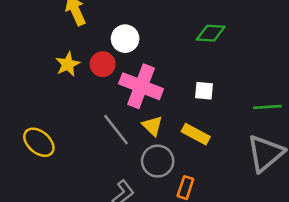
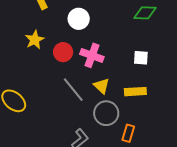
red circle: (103, 64) -> (63, 52), moved
pink cross: (141, 86) -> (92, 55), size x0.7
yellow rectangle: (196, 134) -> (135, 92), turned -30

